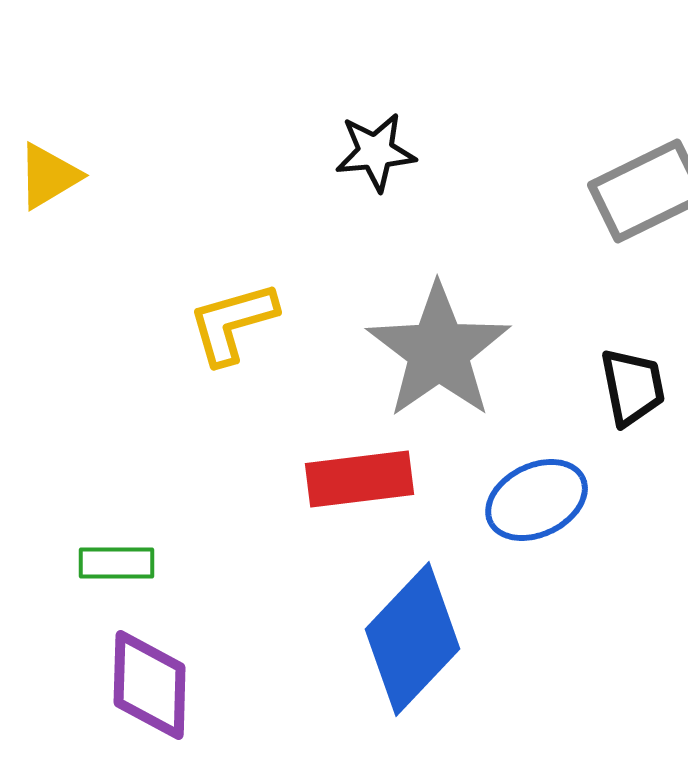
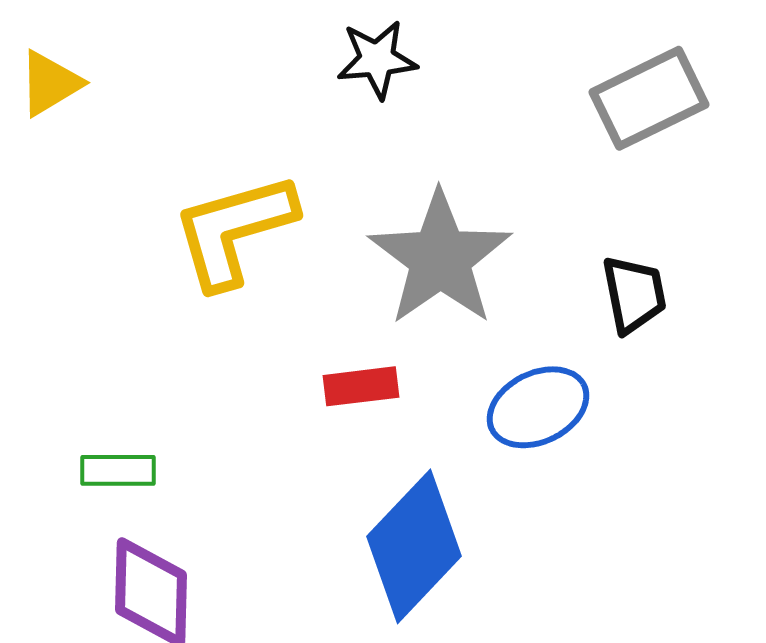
yellow L-shape: (233, 323) -> (234, 230), size x1.4
red rectangle: (360, 479) -> (361, 386), size x0.7

